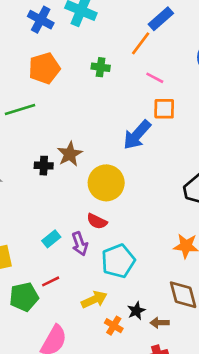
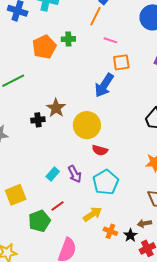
orange pentagon: (44, 68) -> (44, 47), moved
red semicircle: (97, 221) -> (100, 150), moved
black star: (136, 311) -> (130, 235), moved

